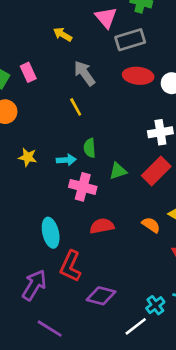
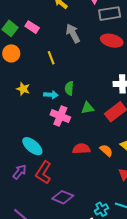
pink rectangle: (28, 72) -> (32, 27), turned -40
yellow line: (76, 107) -> (51, 58), moved
red semicircle: (102, 226) -> (81, 149), moved
cyan ellipse: (51, 233) -> (32, 146), turned -45
purple arrow: (34, 285) -> (20, 172), moved, size x0.7

